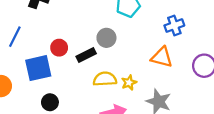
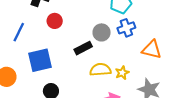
blue cross: (174, 25) -> (126, 28), moved
red circle: (59, 48) -> (55, 21), moved

